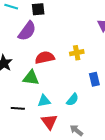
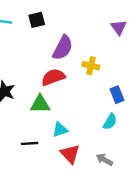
purple semicircle: (27, 31) -> (63, 48), moved
yellow cross: (77, 53) -> (91, 66), turned 32
cyan semicircle: (72, 100) -> (110, 122), moved

